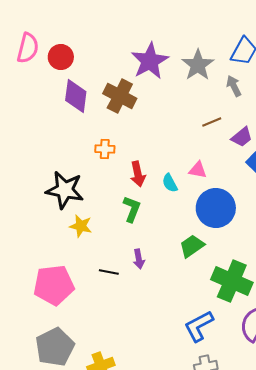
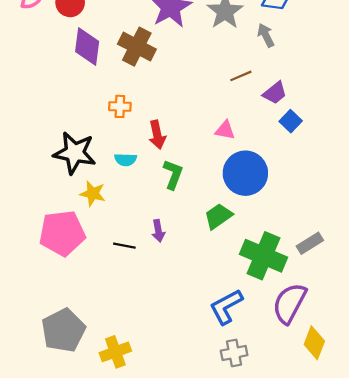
cyan semicircle: (170, 183) -> (126, 160), moved, turned -60
green L-shape: (132, 209) -> (173, 174), moved
pink pentagon: (54, 285) -> (62, 233), moved

